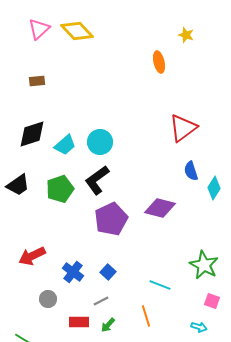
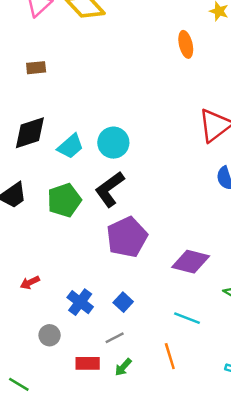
purple diamond: (160, 208) -> (191, 262), moved
red arrow: (32, 256) -> (30, 282), size x0.6

